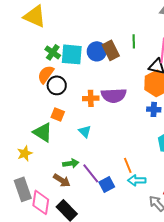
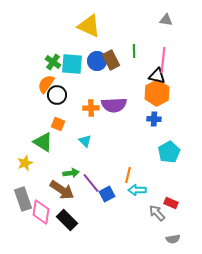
yellow triangle: (35, 16) -> (89, 26), moved
orange line: (128, 165) -> (128, 175), turned 35
brown arrow: (62, 180) -> (62, 190), size x1.4

